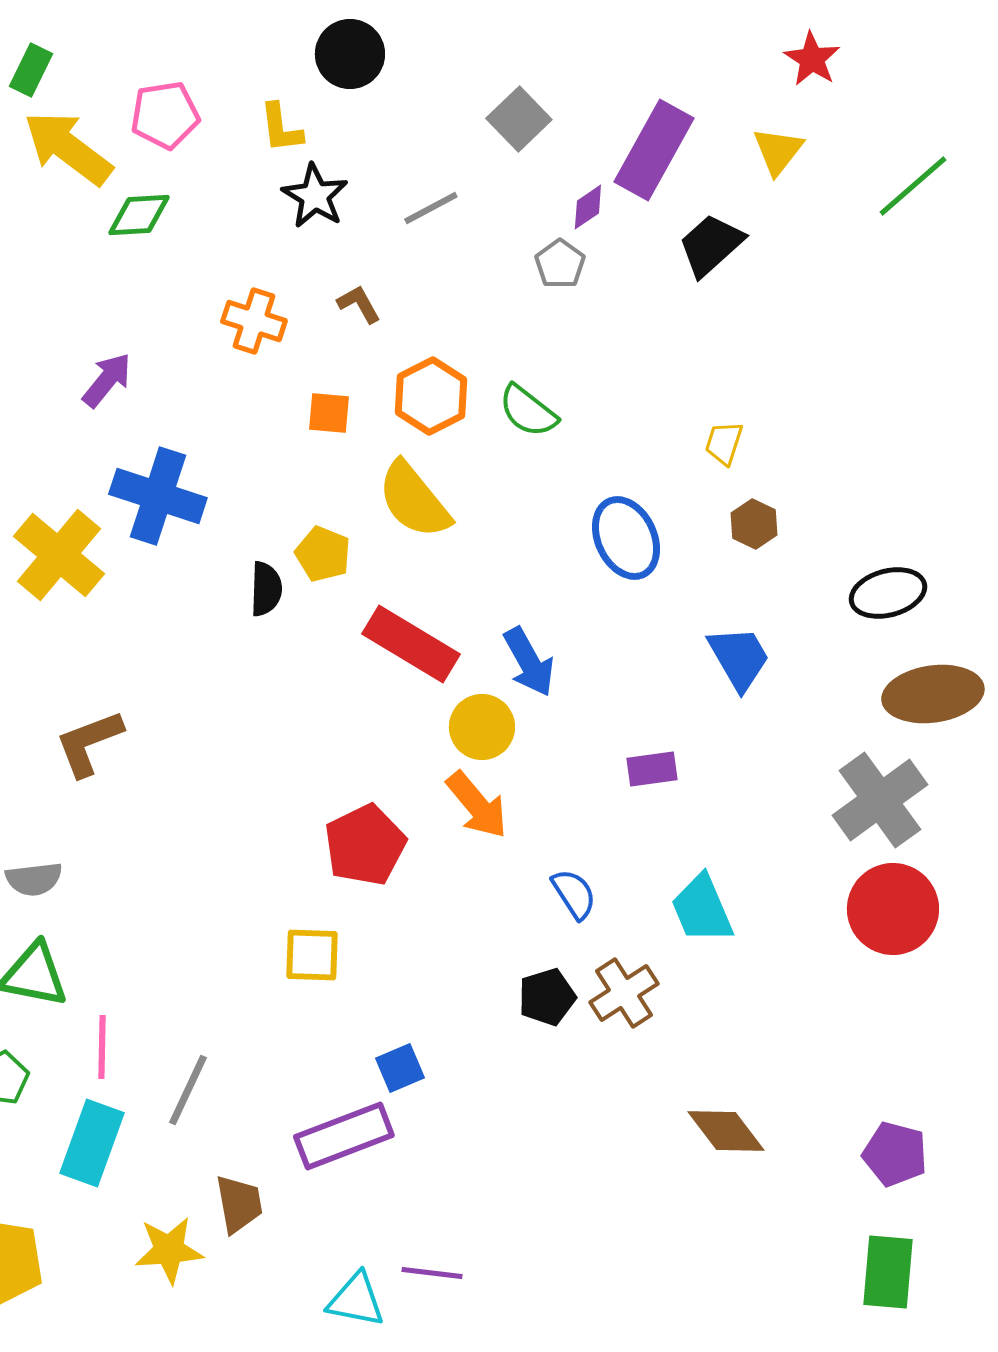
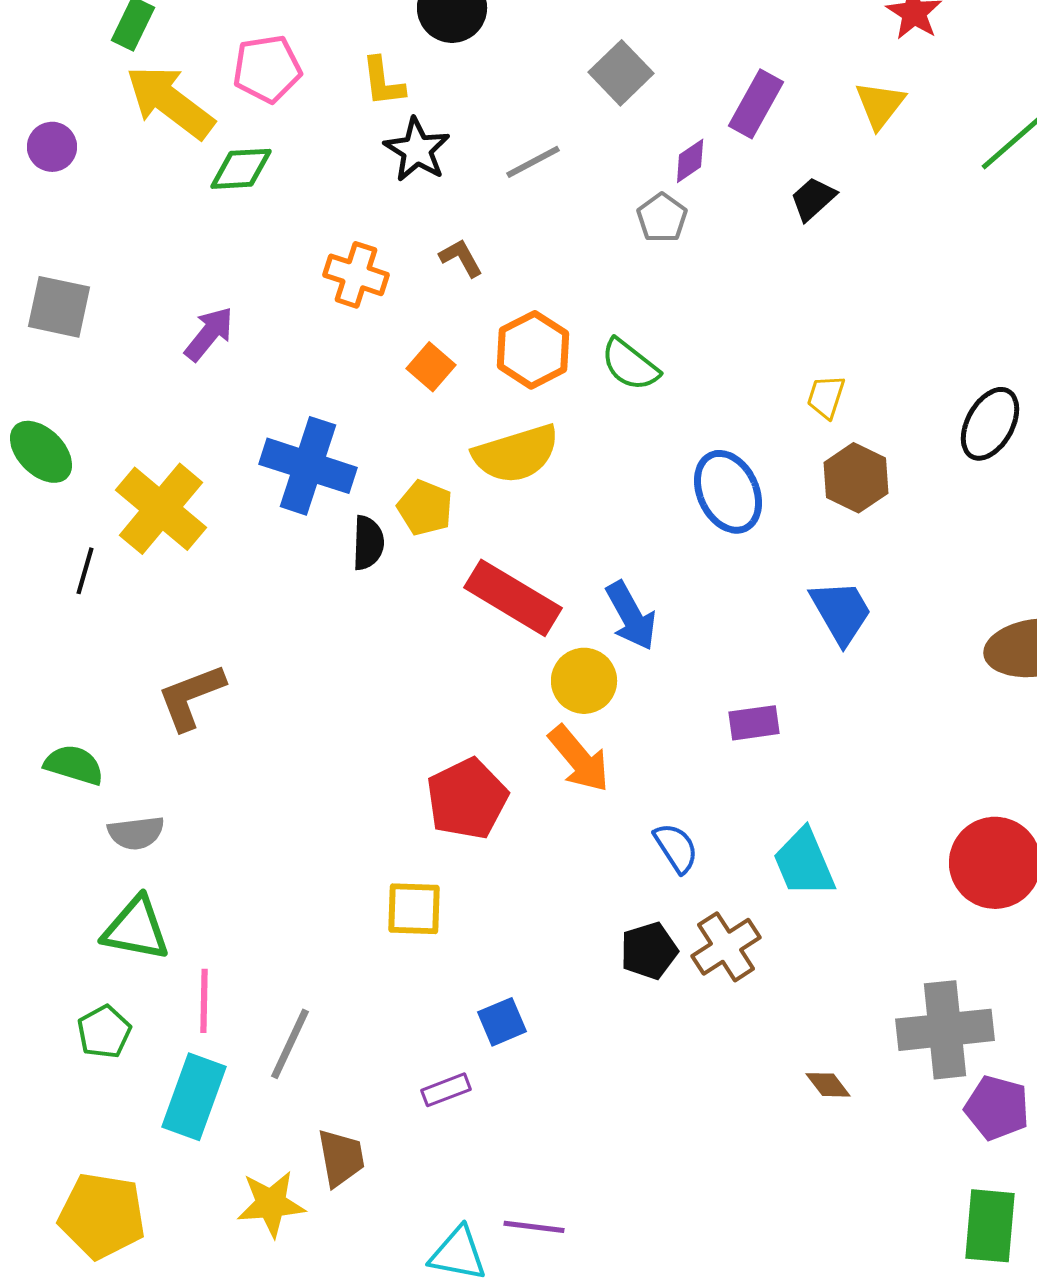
purple rectangle: (654, 150) -> (756, 104), size x0.7
black trapezoid: (711, 245) -> (813, 199), size x0.7
orange square: (329, 413) -> (431, 367), turned 36
blue cross: (158, 496) -> (308, 466), moved
yellow semicircle: (414, 500) -> (516, 454), turned -68
brown hexagon: (754, 524) -> (856, 478), size x1.4
black ellipse: (888, 593) -> (990, 424), moved, turned -46
gray cross: (880, 800) -> (945, 1030), moved, turned 30
brown diamond: (726, 1131) -> (828, 1085), size x0.6
purple rectangle: (344, 1136) -> (446, 1090), size x0.5

